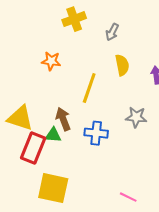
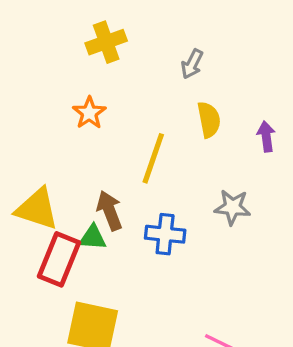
yellow cross: (74, 19) -> (106, 42), moved
orange star: (51, 61) -> (89, 113), turned 30

